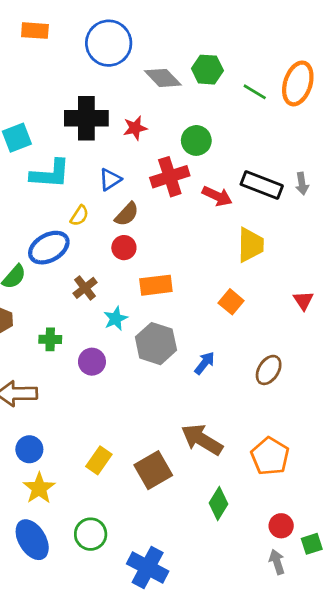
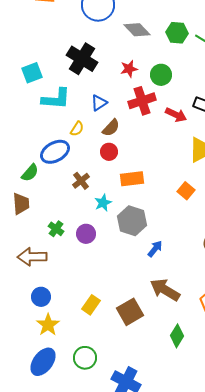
green hexagon: (207, 70) -> (177, 33), moved
black cross: (86, 118) -> (82, 59), turned 32
red star: (135, 128) -> (129, 69), moved
green cross: (50, 339) -> (56, 229), moved, turned 35
blue arrow: (205, 363) -> (155, 249), moved
blue ellipse: (32, 540) -> (43, 362), turned 68

